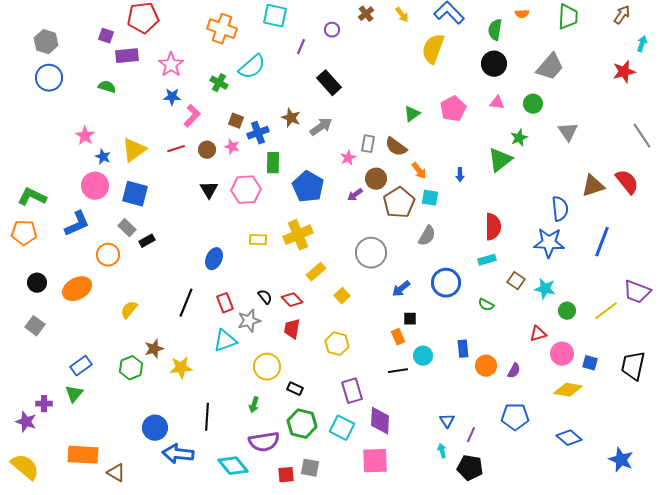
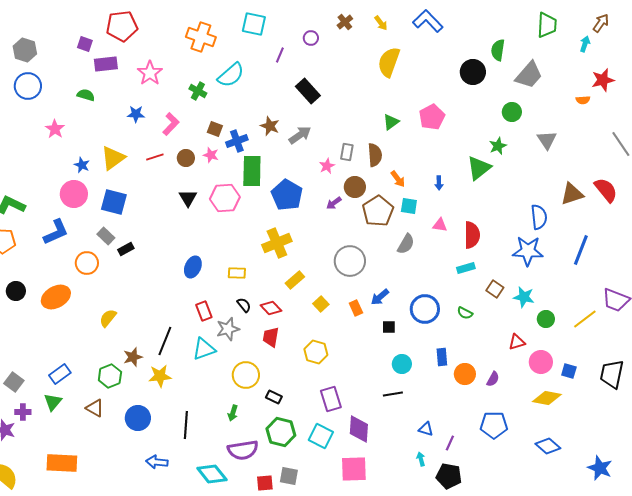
orange semicircle: (522, 14) -> (583, 100), moved
green semicircle: (495, 30) -> (498, 50), moved
cyan arrow: (642, 44) -> (585, 44), moved
yellow semicircle: (433, 49) -> (389, 62), moved
blue star: (172, 97) -> (136, 114), moved
pink triangle: (497, 103) -> (440, 225), moved
pink star: (85, 136) -> (55, 129), moved
brown semicircle: (396, 147) -> (375, 155), turned -130
green rectangle: (273, 163) -> (252, 171), size x1.4
yellow rectangle: (258, 240) -> (237, 273), moved
blue circle: (446, 283) -> (425, 309), moved
black line: (186, 303) -> (165, 341), moved
gray square: (35, 326) -> (14, 382), moved
orange rectangle: (398, 337) -> (356, 308), moved
black line: (398, 371) -> (393, 394), moved
blue triangle: (447, 421) -> (426, 429), turned -42
blue circle: (155, 428) -> (138, 418), moved
blue arrow: (178, 454) -> (157, 462), size x0.7
brown triangle: (116, 473) -> (95, 408), moved

